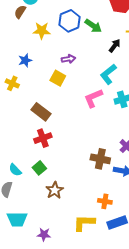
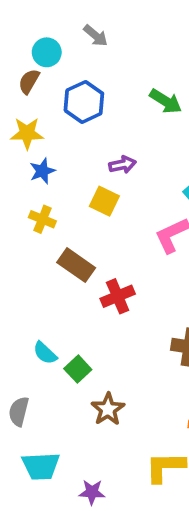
blue hexagon: (70, 21) -> (84, 102), moved
yellow star: (42, 31) -> (27, 133), moved
yellow cross: (12, 83) -> (42, 219), moved
red cross: (43, 138) -> (118, 296), moved
cyan semicircle: (15, 170) -> (45, 353), moved

